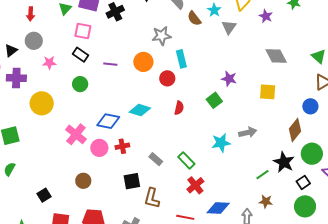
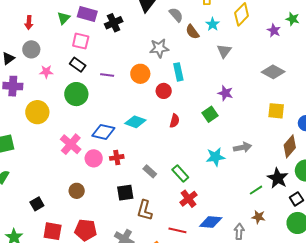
purple star: (266, 16) -> (274, 30), moved
gray triangle: (229, 27) -> (224, 51), moved
gray diamond: (276, 56) -> (273, 72), turned -35
green circle: (80, 84) -> (76, 94), size x1.5
yellow square: (268, 92) -> (276, 111), moved

